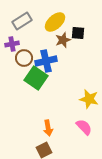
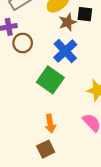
blue cross: (46, 61) -> (65, 51), moved, turned -30
green square: (36, 78) -> (50, 80), moved

